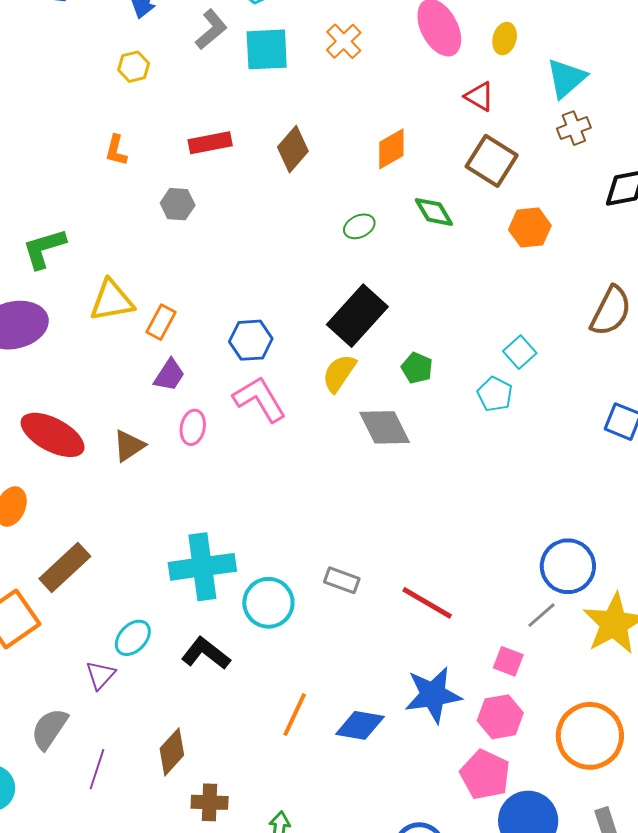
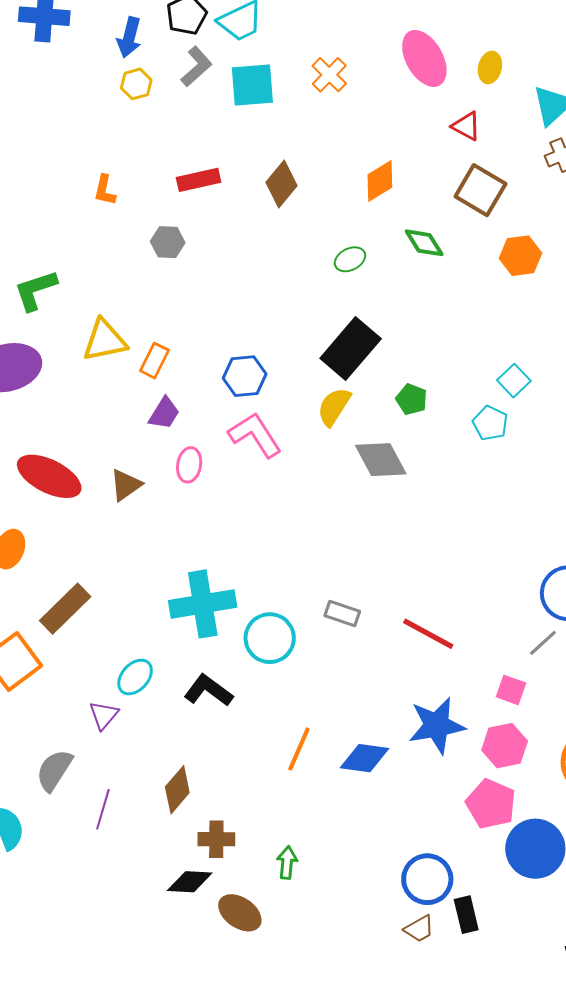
yellow hexagon: (134, 67) -> (136, 84), moved

